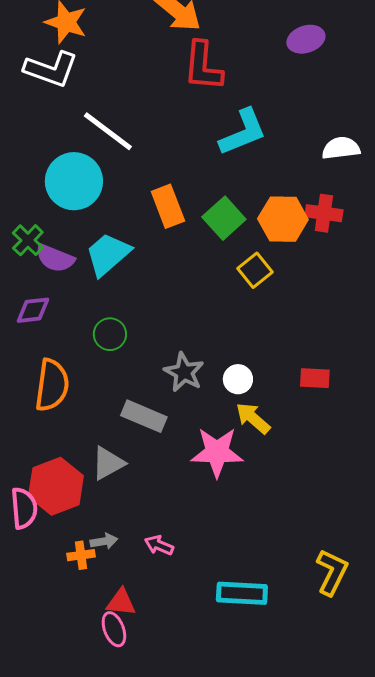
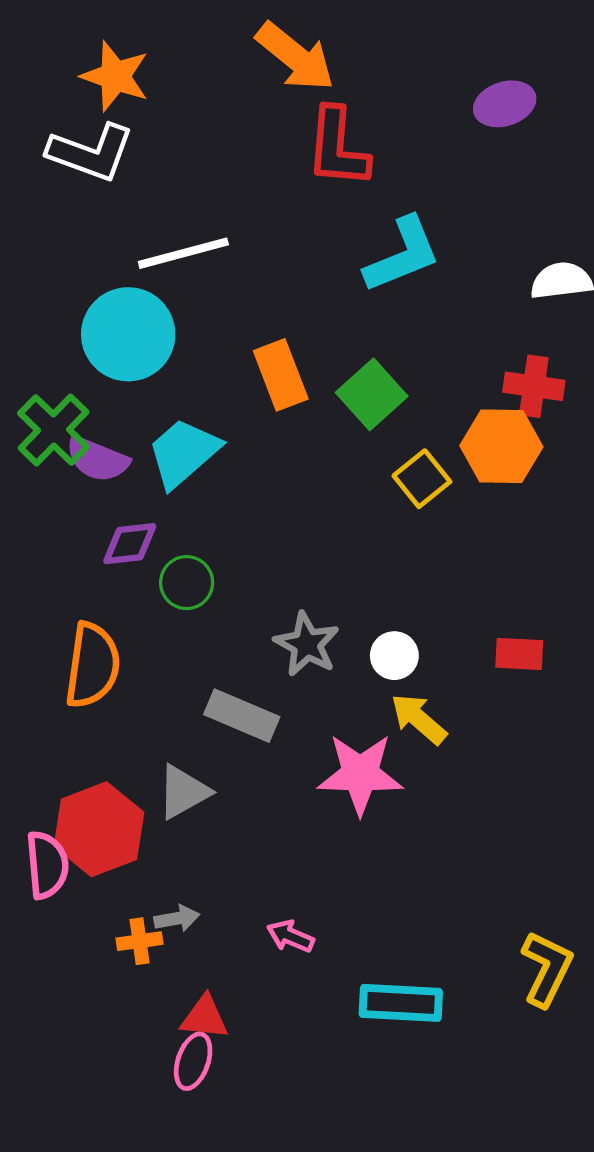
white line: (108, 131) -> (183, 253), turned -52
orange hexagon: (283, 219) -> (501, 446), moved
green cross: (28, 240) -> (54, 430), size x1.4
purple diamond: (33, 310) -> (130, 544), moved
pink arrow: (159, 545) -> (290, 936), moved
pink ellipse: (114, 629) -> (193, 1061), turned 40

